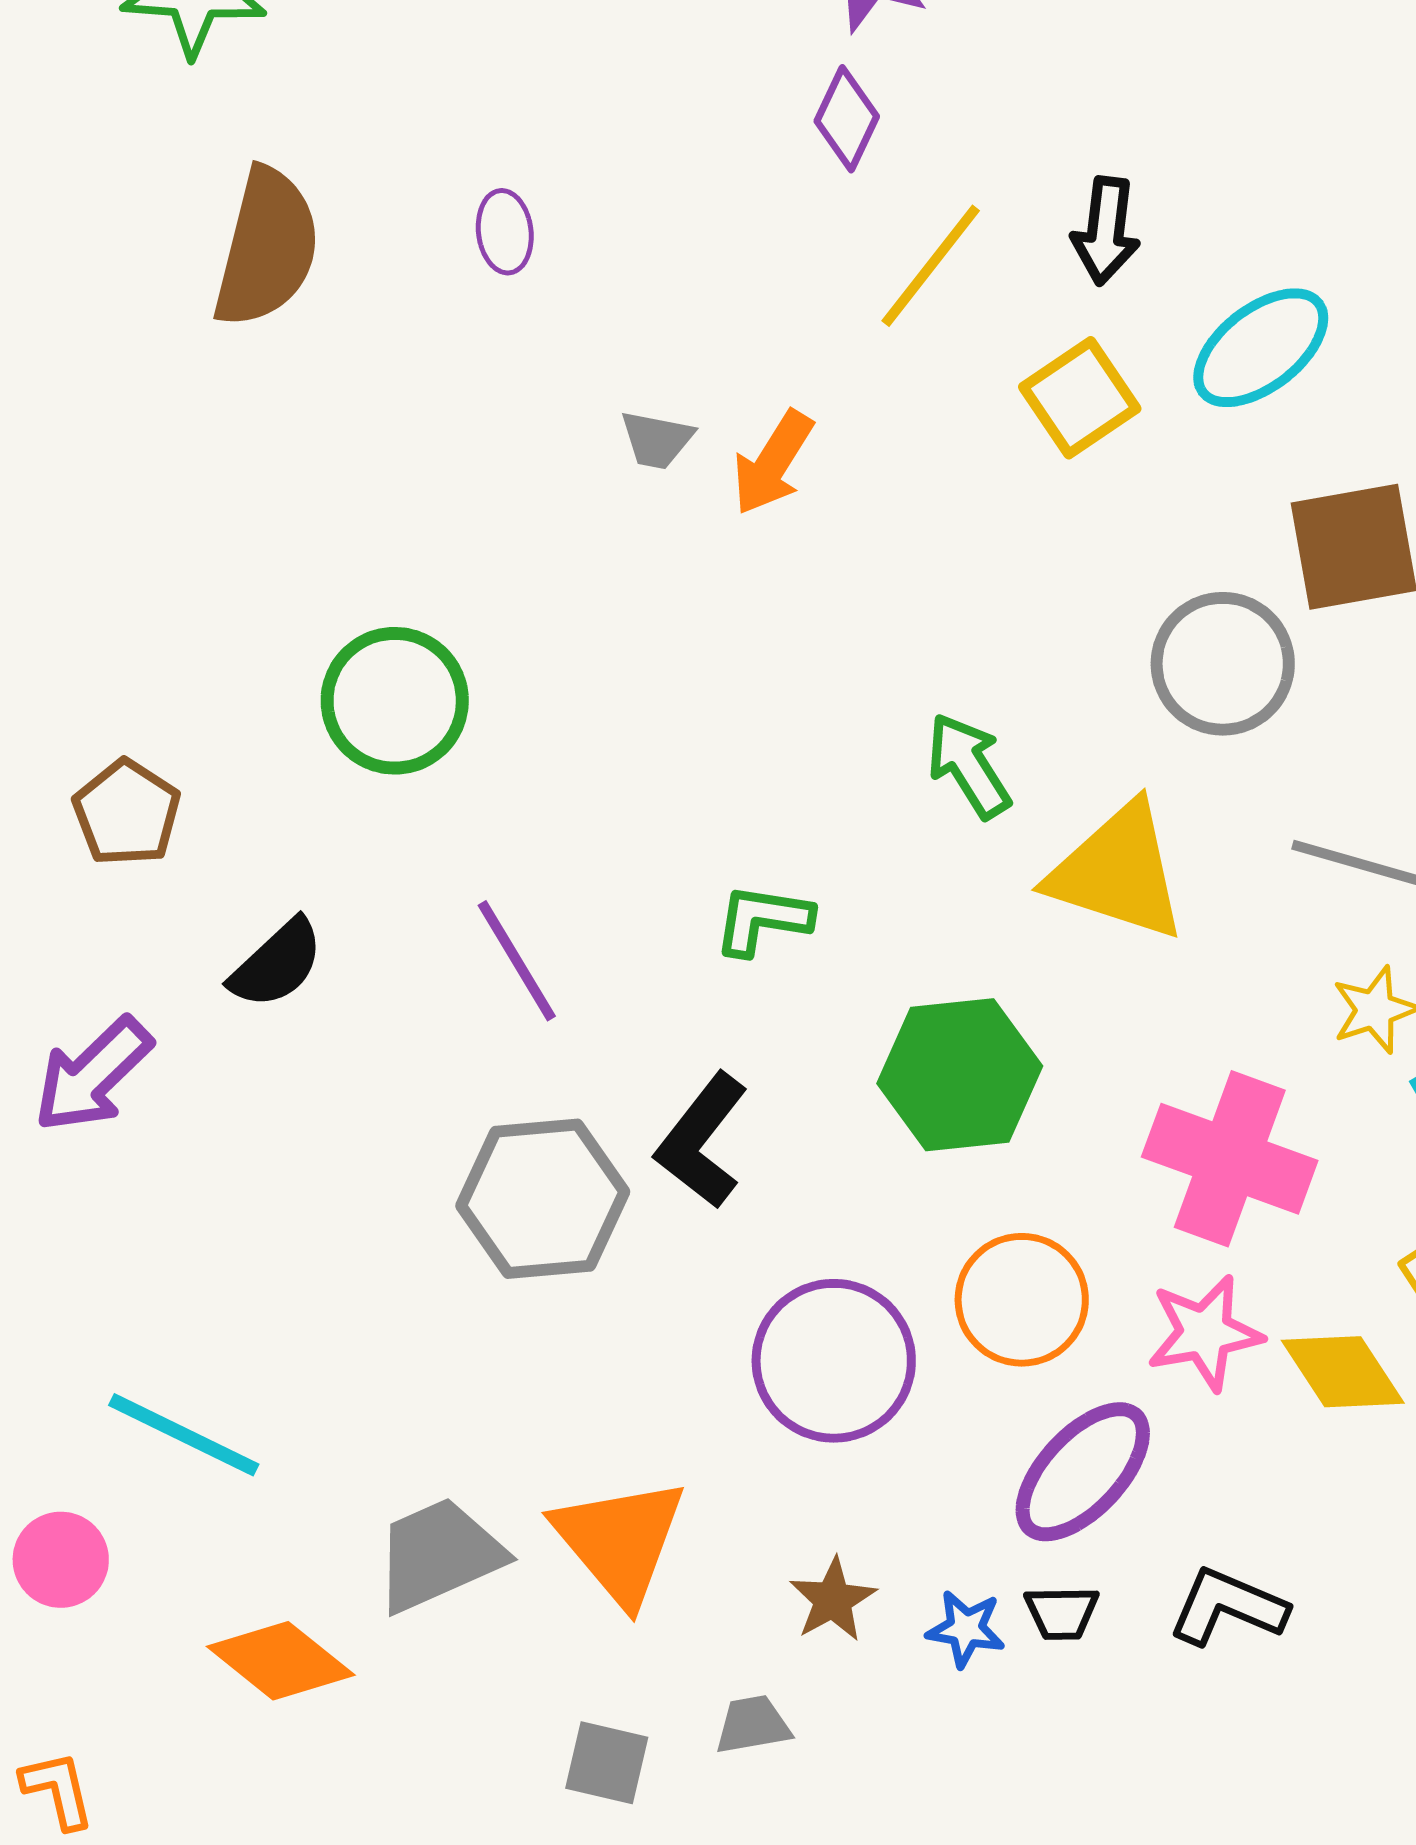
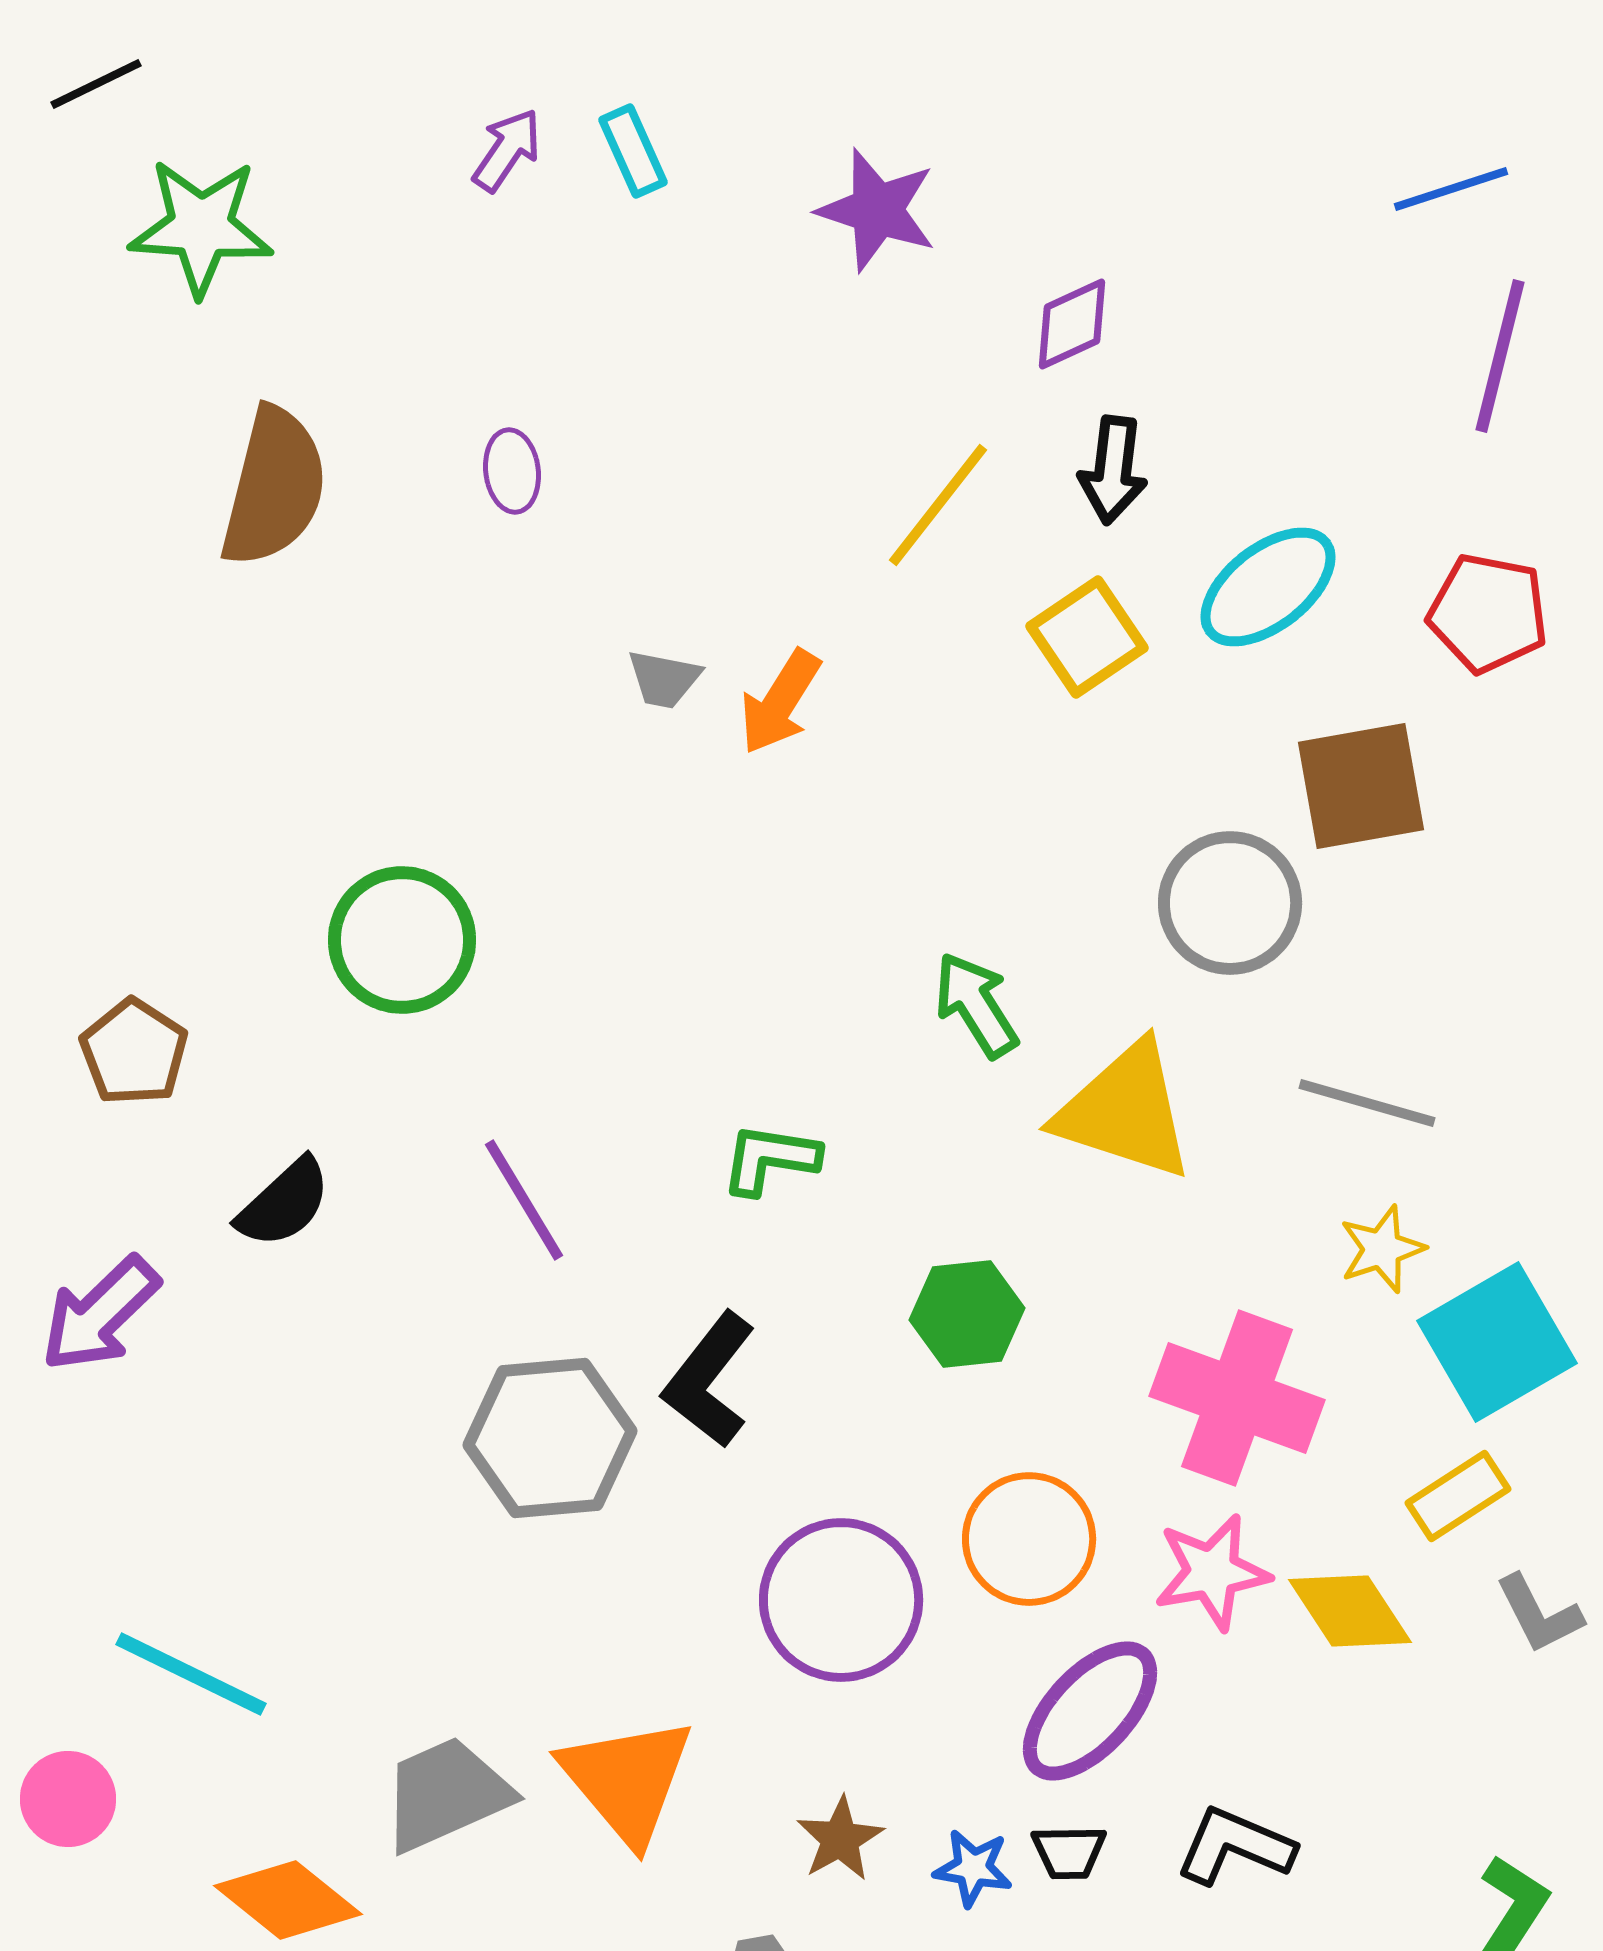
purple diamond: (847, 119) -> (1072, 324), moved, turned 40
green hexagon: (960, 1075) -> (967, 1314), size x0.7

